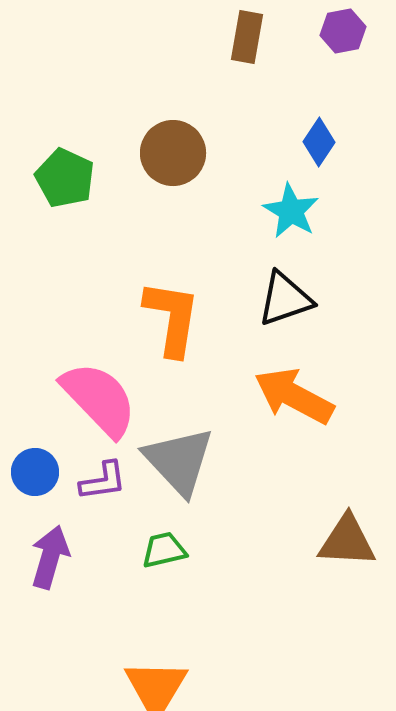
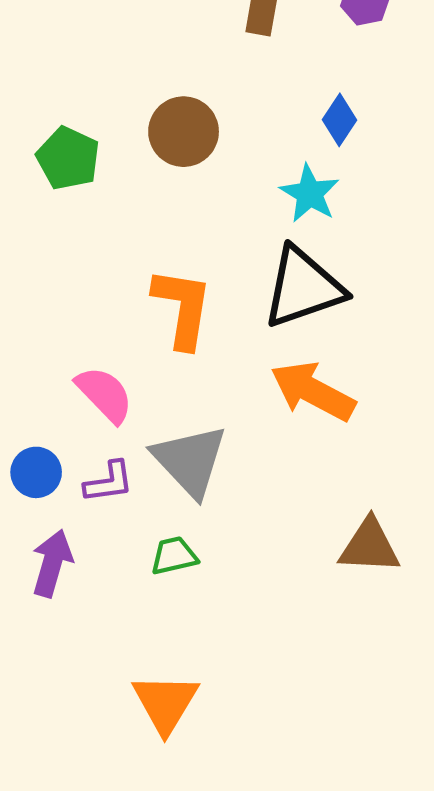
black triangle: (285, 299) -> (303, 288), size x1.4
pink semicircle: (99, 399) -> (104, 394), size x0.7

